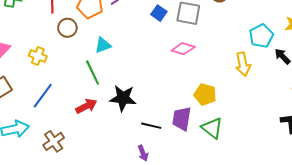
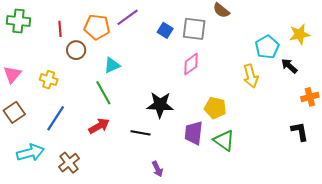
pink diamond: (183, 49) -> (191, 64), turned -50
black star: (123, 98) -> (160, 105), moved
black line: (151, 126) -> (141, 133), moved

